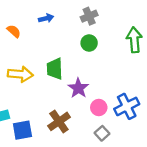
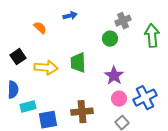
gray cross: (89, 16) -> (123, 21), moved
purple star: (78, 88) -> (114, 76), moved
brown cross: (59, 121) -> (82, 112), turned 30

